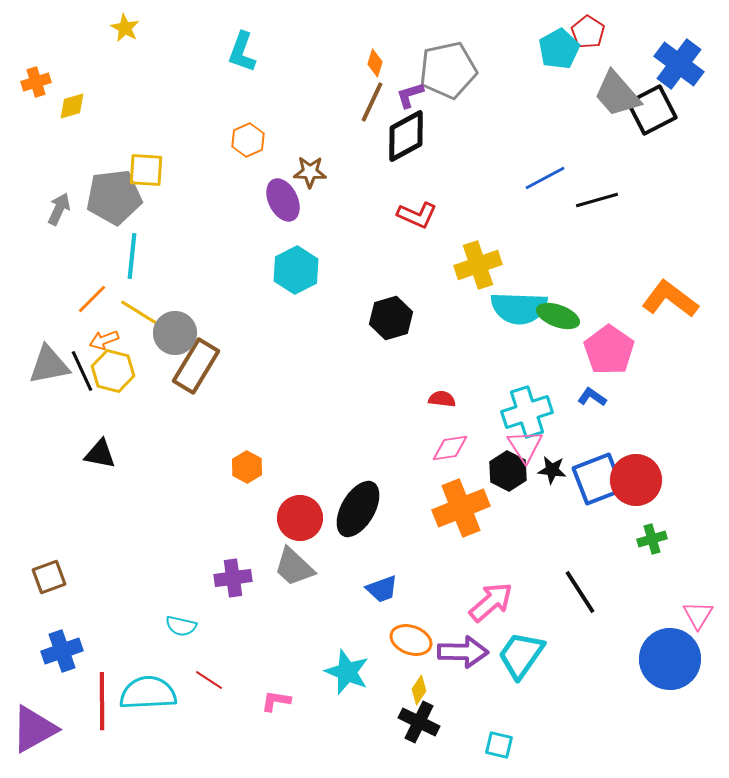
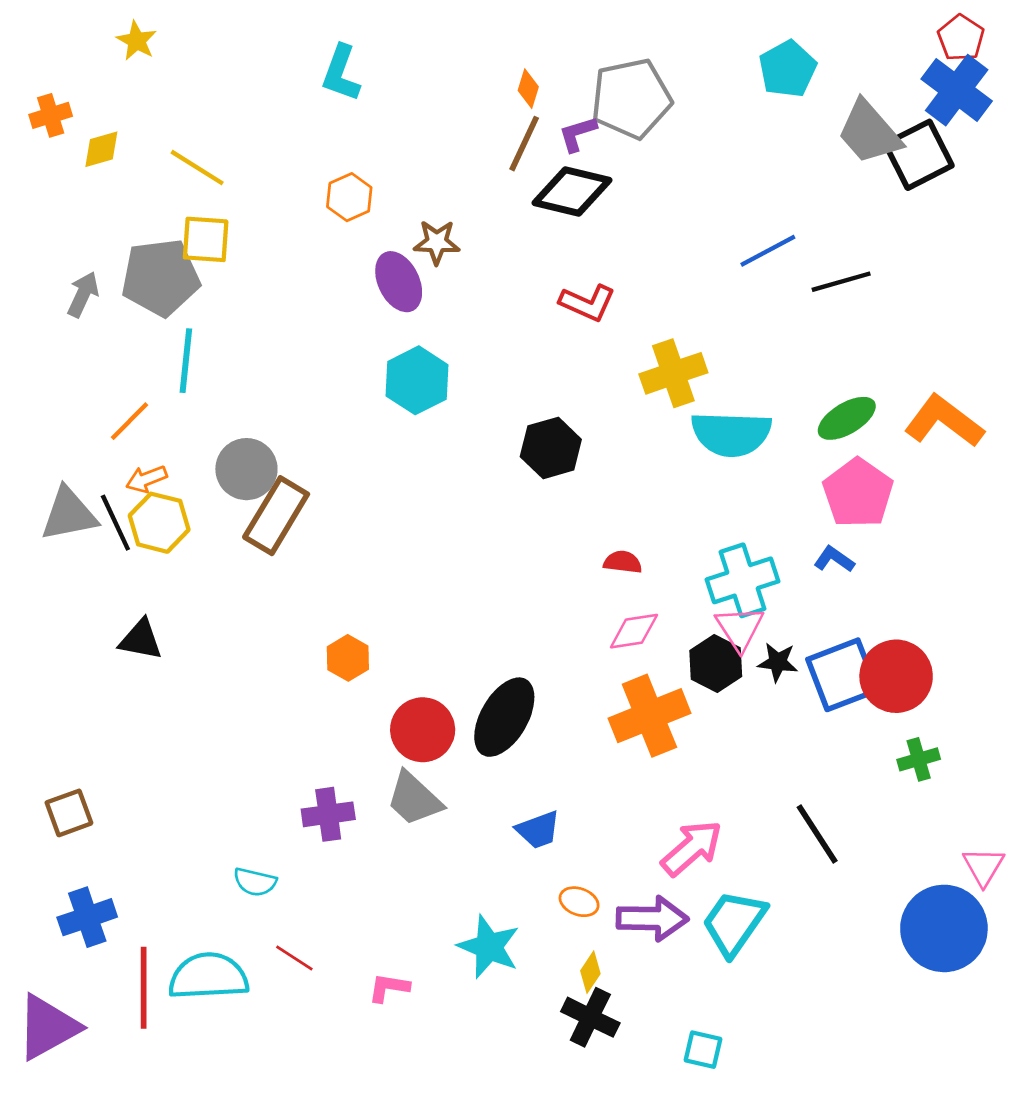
yellow star: (125, 28) -> (137, 41), moved
red pentagon: (588, 32) -> (961, 38), moved
black diamond: (406, 136) -> (572, 191), turned 42
yellow line: (140, 313) -> (197, 168), moved
green ellipse: (558, 316) -> (847, 418), moved, turned -51
orange ellipse: (411, 640) -> (579, 902), size x0.7

